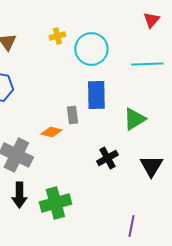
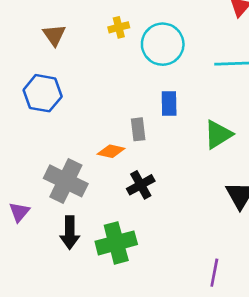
blue rectangle: (96, 95) -> (169, 104), size x0.7
black cross: (107, 158) -> (141, 185), moved

